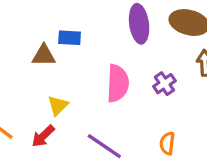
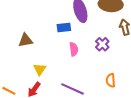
blue rectangle: (70, 38) -> (64, 28), moved
pink semicircle: (118, 83) -> (74, 49), size x0.6

